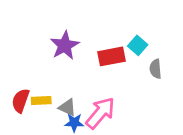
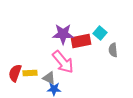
purple star: (65, 45) -> (63, 34), moved, turned 30
pink arrow: (100, 113) -> (63, 62), moved, turned 100

